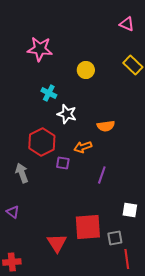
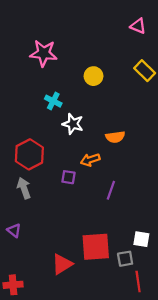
red hexagon: (42, 142) -> (29, 154), moved
white square: (130, 210) -> (141, 239), moved
red triangle: (57, 243) -> (62, 264), turned 30

